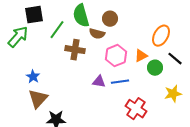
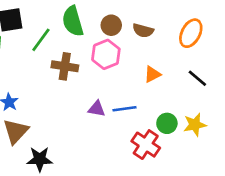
brown semicircle: (97, 34) -> (143, 31), moved
orange ellipse: (161, 36) -> (191, 33), moved
pink hexagon: (116, 56) -> (106, 54), moved
green circle: (155, 68) -> (167, 123), moved

